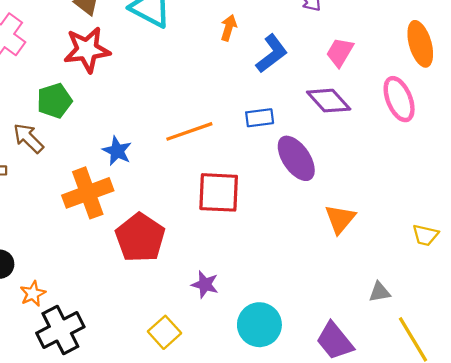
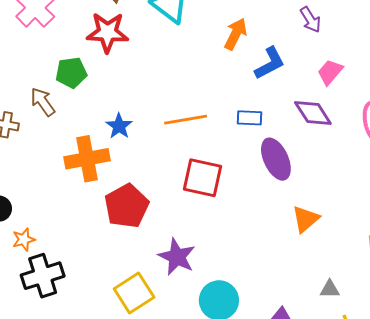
orange arrow: (229, 28) -> (236, 34), size x1.4
purple star: (205, 284) -> (177, 257), size x1.5
yellow square: (164, 332) -> (134, 293), size x1.4

